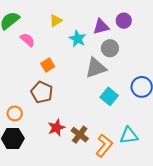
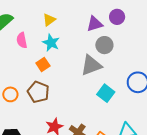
cyan star: (78, 39) -> (51, 43), moved
pink semicircle: (28, 40) -> (22, 40), turned -140
orange circle: (15, 113) -> (10, 94), moved

